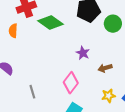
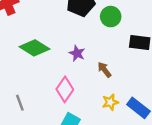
green diamond: (51, 22) -> (35, 48), moved
brown arrow: (105, 68) -> (104, 70), turned 72

